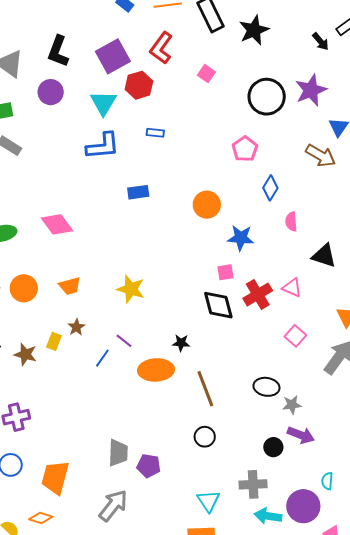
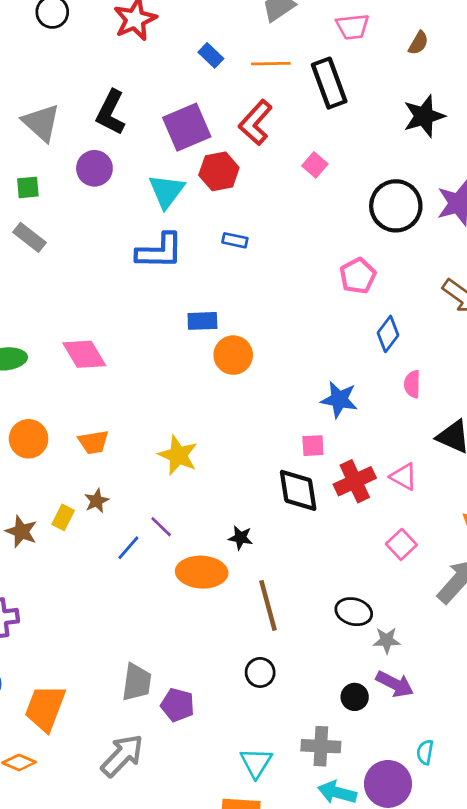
black star: (254, 30) -> (424, 116), moved
orange circle: (207, 205) -> (233, 355), moved

